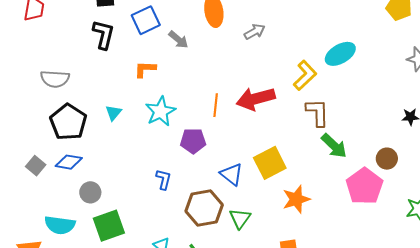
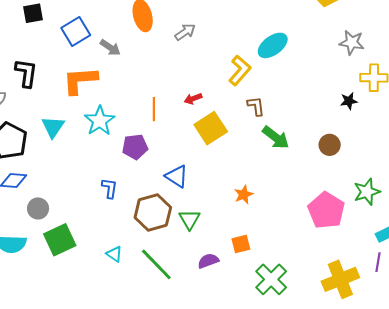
black L-shape: (104, 35) -> (26, 73), moved
orange L-shape: (145, 69) -> (80, 80), size x1.6
red arrow: (256, 99) -> (193, 99), size x0.5
cyan triangle: (113, 113) -> (53, 127), size x1.4
brown L-shape: (317, 113) -> (256, 106), size x0.7
yellow square: (270, 163) -> (211, 128), moved
pink pentagon: (364, 186) -> (326, 210), moved
orange star: (296, 199) -> (244, 195), size x0.7

